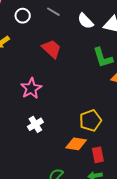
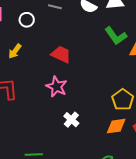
red trapezoid: (52, 49) -> (61, 54), moved

